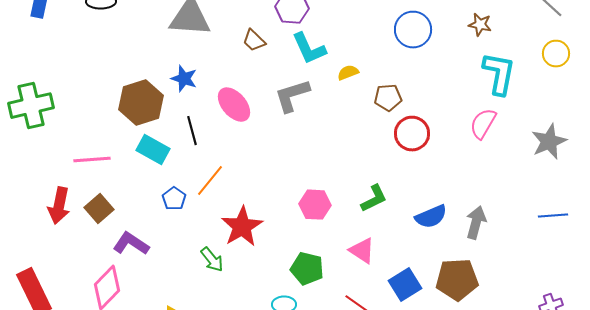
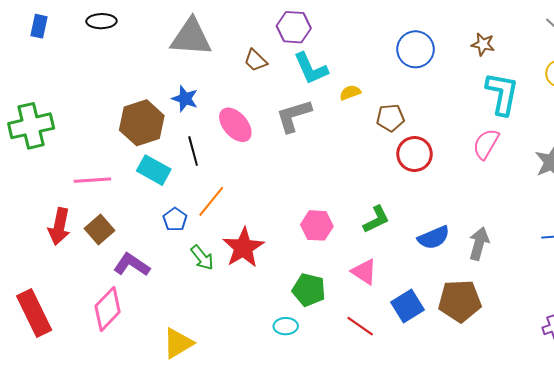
green arrow: (212, 260) -> (202, 258), moved

